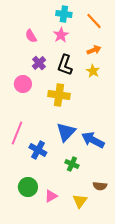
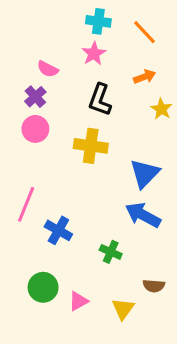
pink semicircle: (31, 36) -> (48, 69), moved, turned -32
purple cross: (39, 63) -> (35, 97), moved
yellow star: (93, 71) -> (161, 109), moved
blue triangle: (66, 132) -> (145, 174), moved

